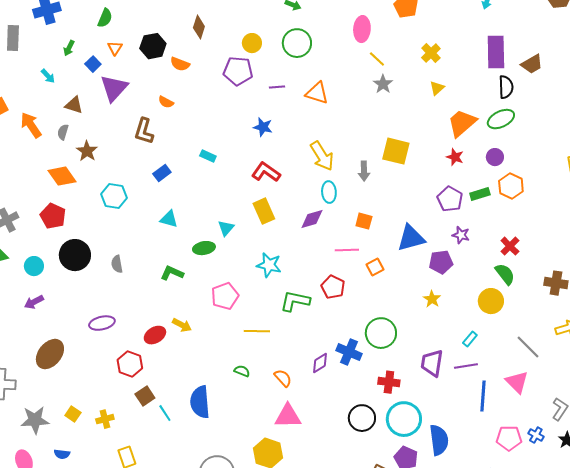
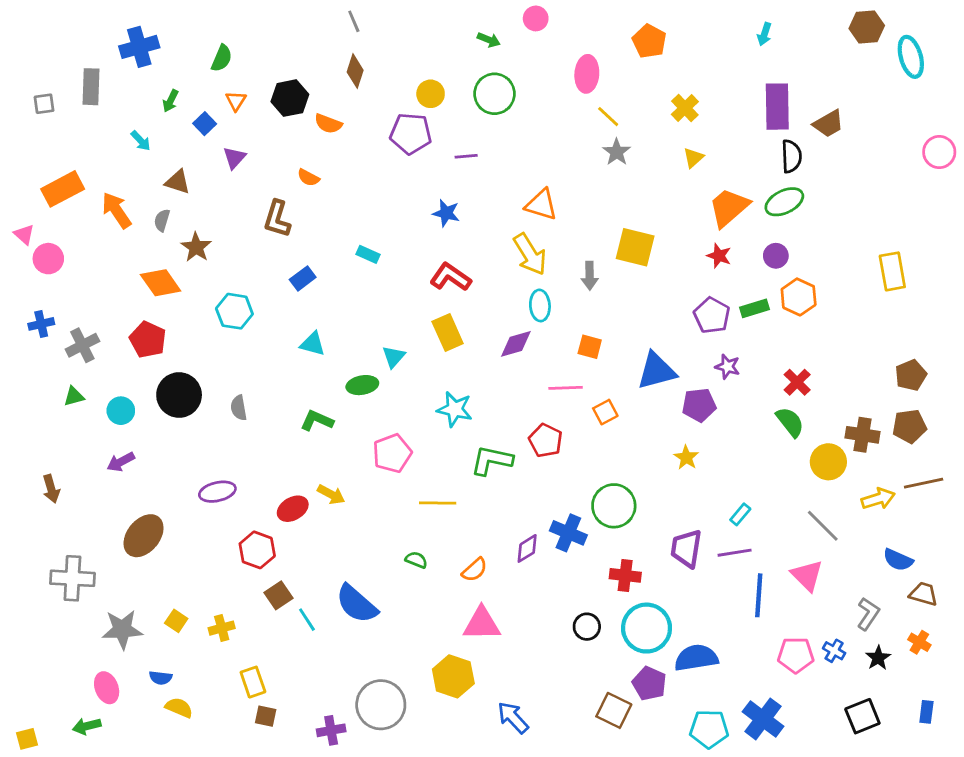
purple triangle: (114, 88) -> (234, 158), size x0.6
orange triangle: (317, 93) -> (541, 205), moved
yellow circle: (491, 301) -> (828, 462), moved
orange semicircle: (283, 378) -> (475, 570), turned 90
blue semicircle: (200, 402) -> (357, 604), turned -44
black circle: (362, 418) -> (587, 627), size x0.7
blue semicircle: (439, 440) -> (696, 658), turned -92

